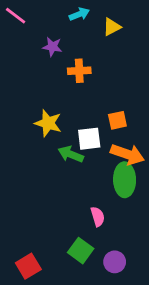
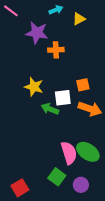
purple star: (52, 47) -> (37, 33), size x1.6
green ellipse: (125, 180) -> (88, 152), moved, turned -55
pink semicircle: (98, 217) -> (69, 153), size x1.6

